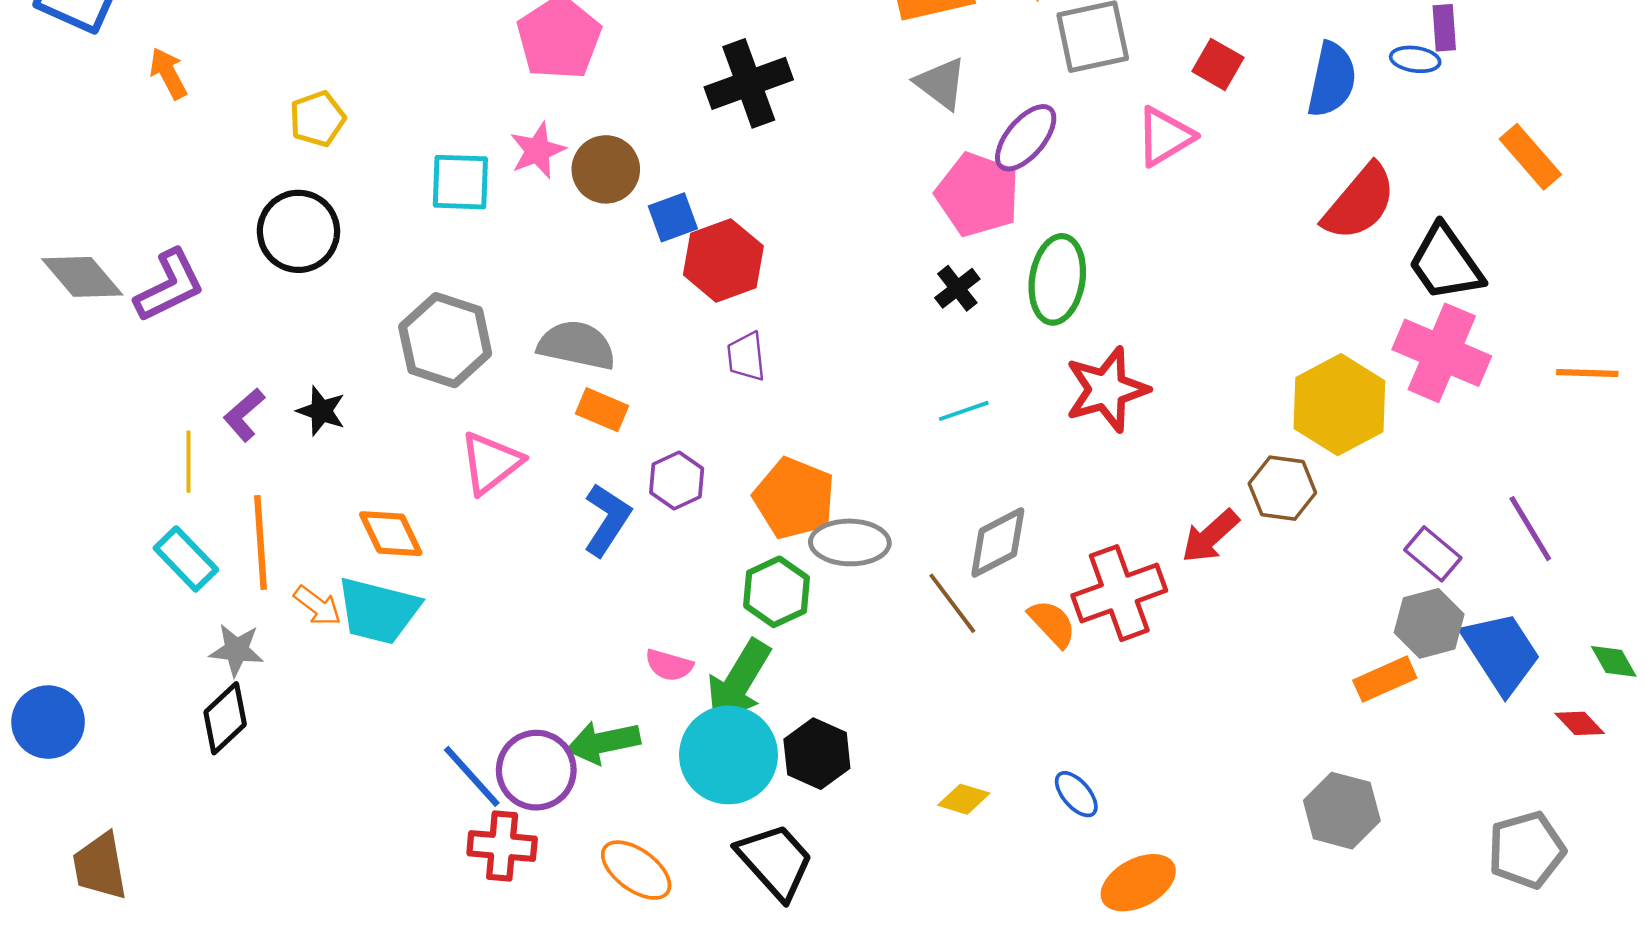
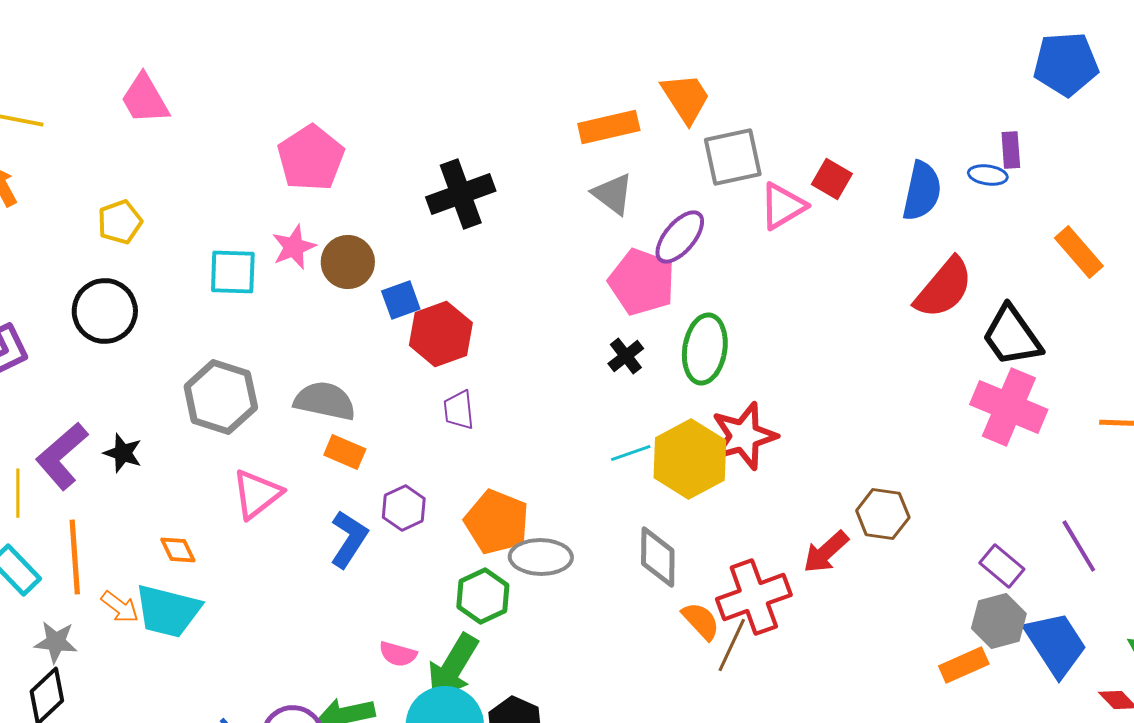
pink triangle: (1165, 137) -> (783, 206), moved
yellow hexagon: (1339, 405) -> (690, 459), moved
purple L-shape: (244, 415) -> (62, 456), size x1.6
orange diamond: (391, 534) -> (178, 550), size x0.7
gray diamond: (998, 542) -> (658, 557), turned -62
brown line: (952, 603) -> (732, 645), moved, turned 62

